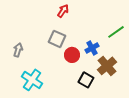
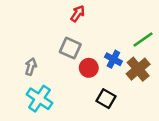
blue cross: (92, 48) -> (113, 59), turned -32
gray arrow: (18, 50) -> (31, 67), moved
brown cross: (107, 66) -> (138, 69), moved

